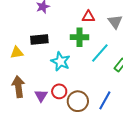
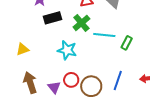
green cross: (80, 37) -> (81, 23), turned -30
black rectangle: (39, 40) -> (52, 18), moved
cyan line: (100, 53) -> (104, 35), turned 65

